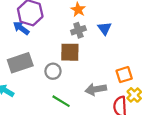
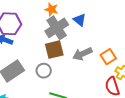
gray cross: (78, 30) -> (57, 28), size x1.6
gray arrow: (96, 89) -> (82, 54), moved

